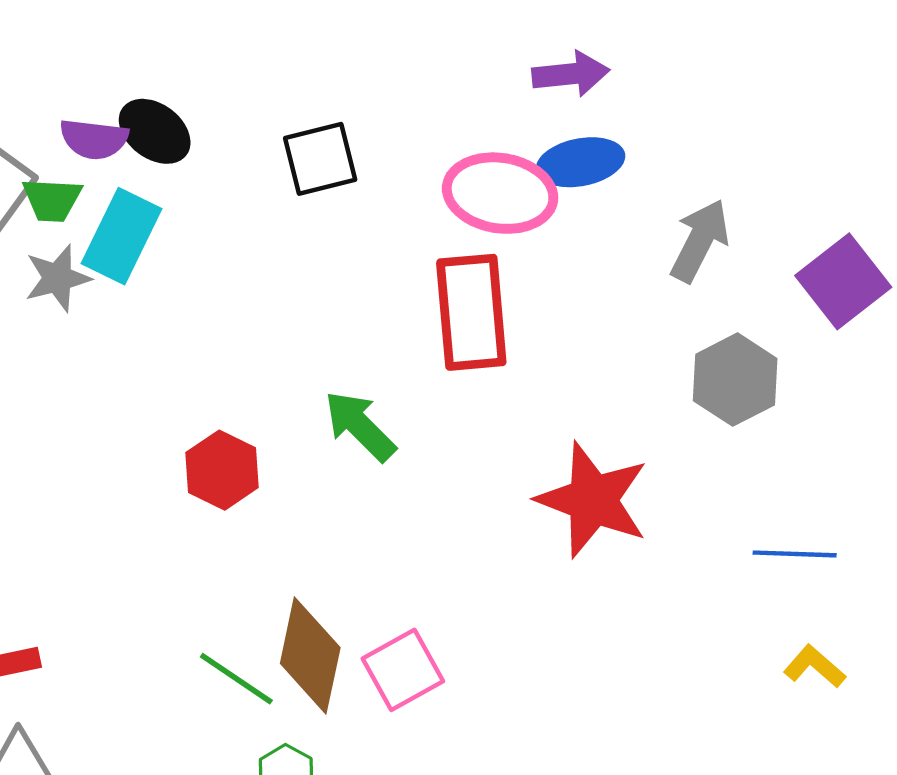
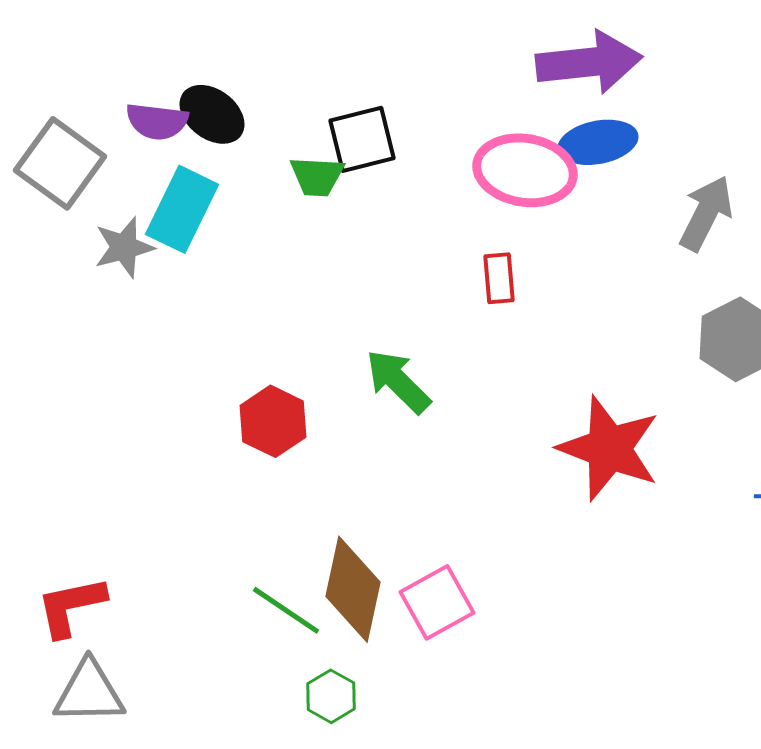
purple arrow: (571, 74) -> (589, 62), size x1.5
green trapezoid: (52, 200) -> (317, 176), moved
red rectangle: (471, 312) -> (499, 278), size x0.5

